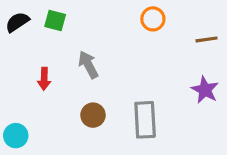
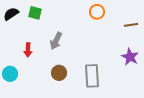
gray arrow: (88, 65) -> (56, 41), turned -126
cyan circle: (16, 136) -> (10, 74), moved

